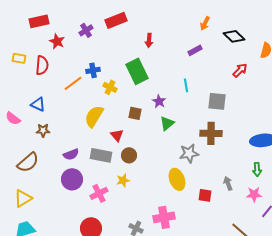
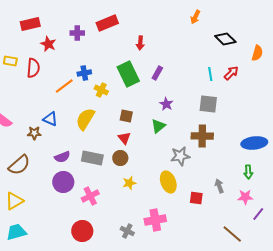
orange arrow: (205, 23) -> (195, 17), moved
purple cross: (86, 30) -> (77, 33), turned 32
purple rectangle: (195, 50) -> (157, 73), moved, turned -32
cyan line: (186, 85) -> (210, 74), moved
purple star: (159, 101) -> (166, 104), moved
blue triangle: (38, 104) -> (50, 119), moved
red triangle: (117, 135) -> (124, 138), moved
yellow star: (123, 180) -> (129, 183), moved

